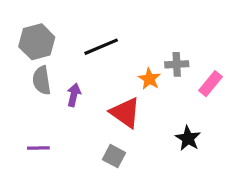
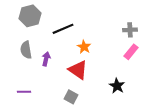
gray hexagon: (37, 42) -> (30, 16), moved
gray cross: (177, 64) -> (130, 30), moved
orange star: (149, 79) -> (84, 47), moved

